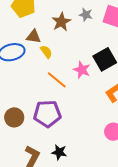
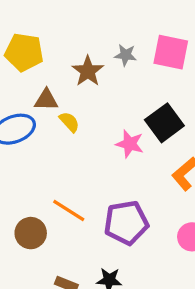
orange line: (57, 80) -> (69, 211), moved
purple pentagon: (47, 114) -> (126, 223), moved

